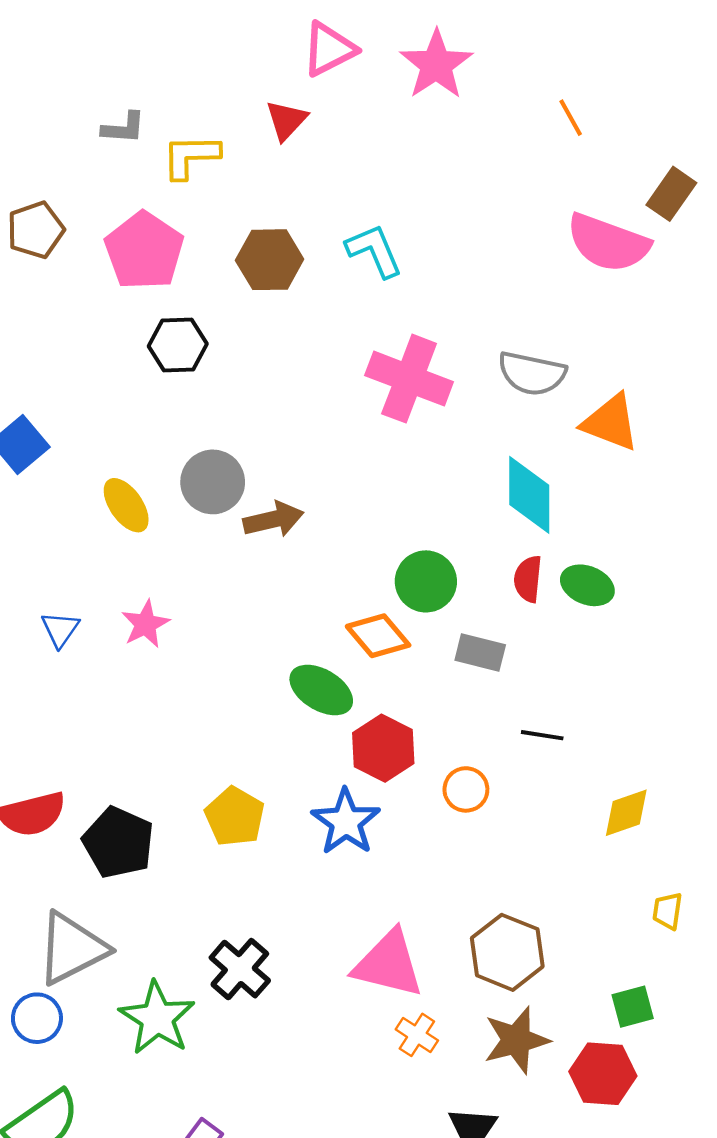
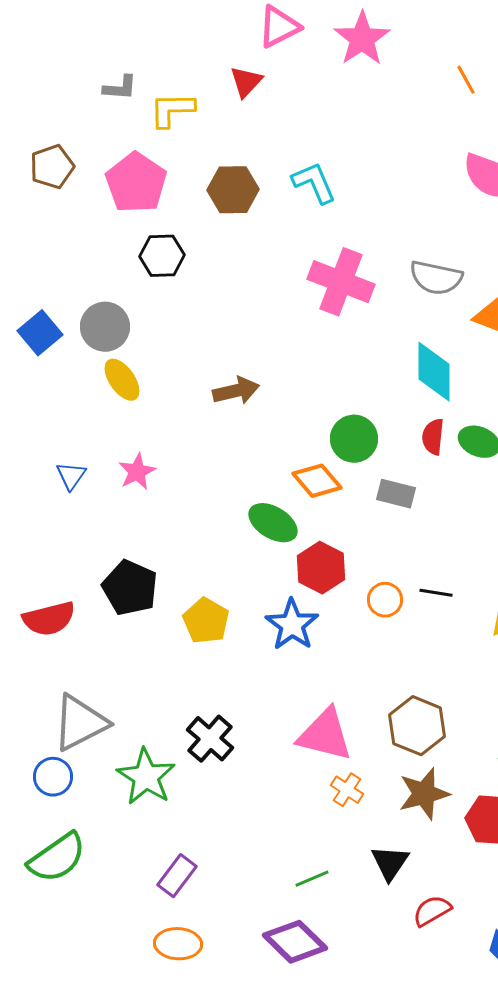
gray circle: (213, 482) -> (105, 327), moved
black line: (542, 735) -> (436, 593), moved
black pentagon: (118, 842) -> (130, 588), moved

